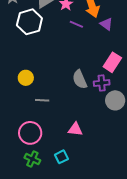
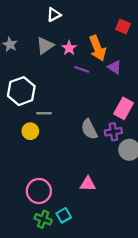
white hexagon: (29, 22) -> (21, 91), moved
gray line: (42, 100) -> (44, 113), moved
cyan square: (61, 157) -> (64, 215), moved

